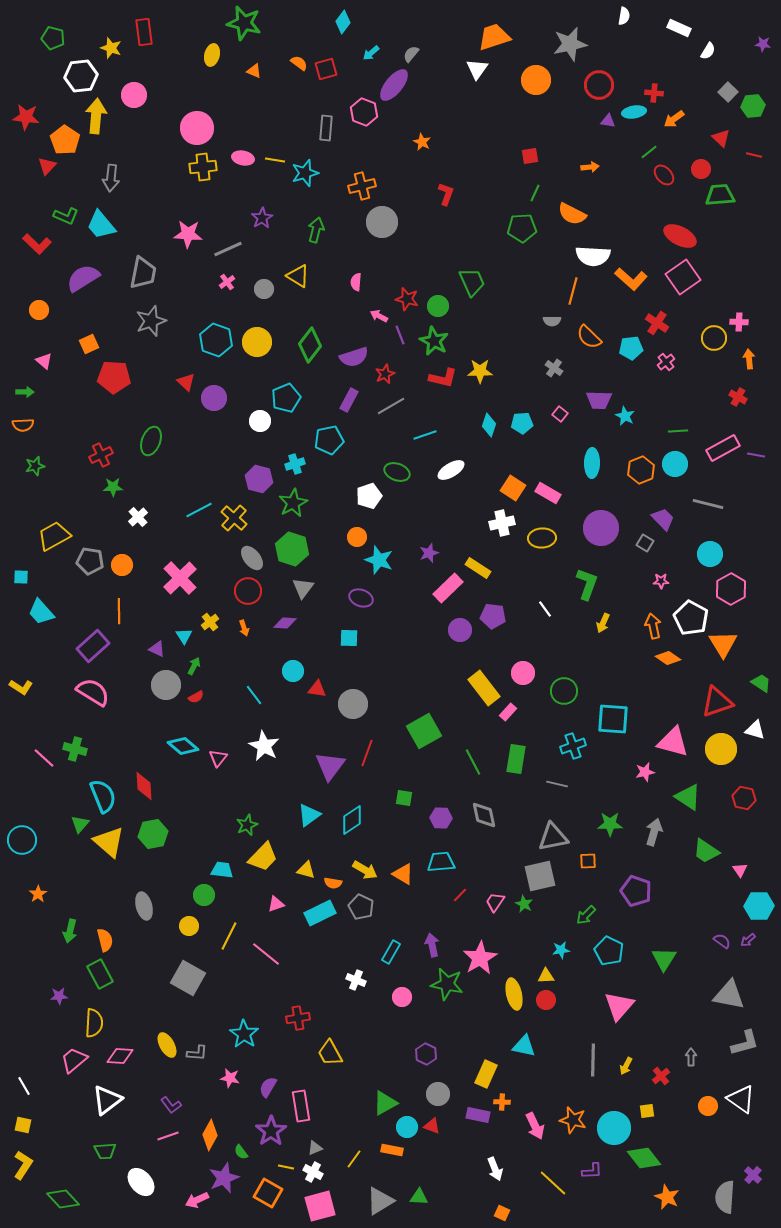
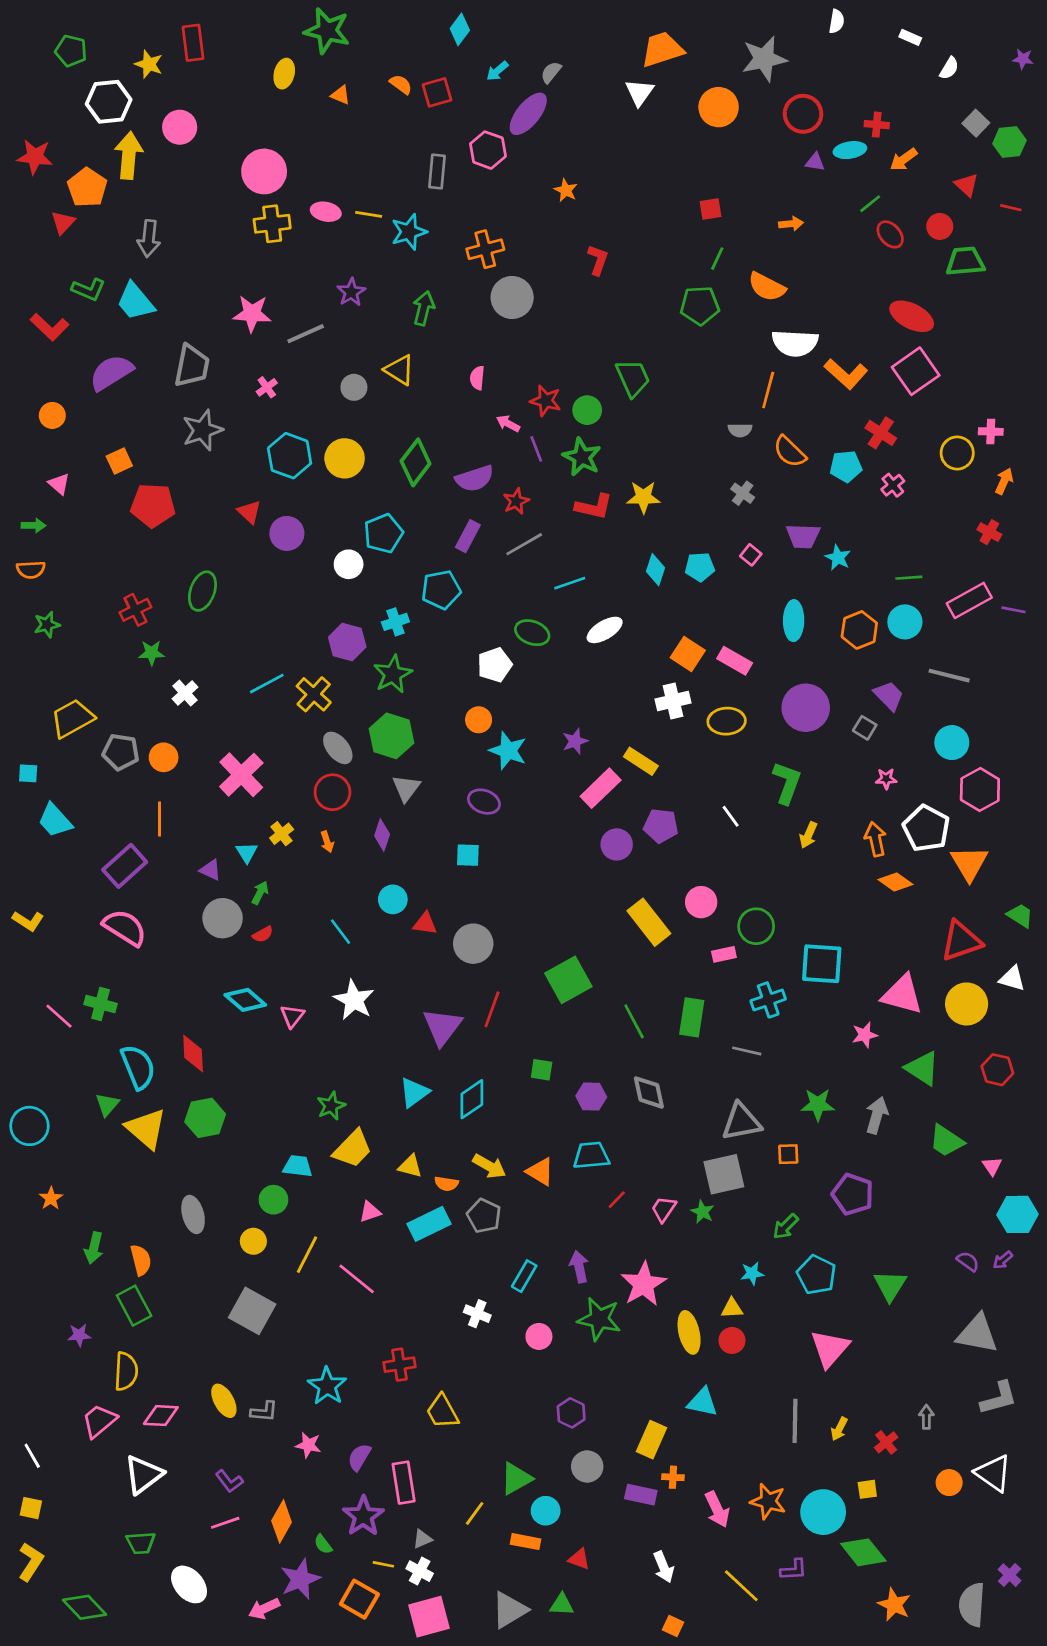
white rectangle: (679, 28) -> (910, 37), size x0.7
pink cross: (227, 282) -> (267, 387), moved
orange arrow: (749, 359) -> (1004, 481), turned 30
purple diamond: (285, 623) -> (382, 835), turned -75
pink rectangle: (508, 712) -> (724, 954), moved, turned 36
red triangle: (432, 1126) -> (579, 1559), moved
yellow line: (354, 1159) -> (475, 1513), moved

